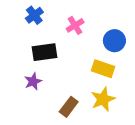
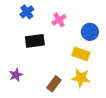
purple star: (33, 81) -> (16, 75), moved
yellow star: (103, 99) -> (81, 78), turned 30

